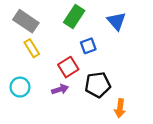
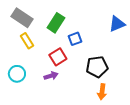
green rectangle: (74, 16) -> (56, 23), moved
blue triangle: (116, 21) -> (117, 24), moved, turned 48
black pentagon: (98, 85) -> (97, 67), moved

